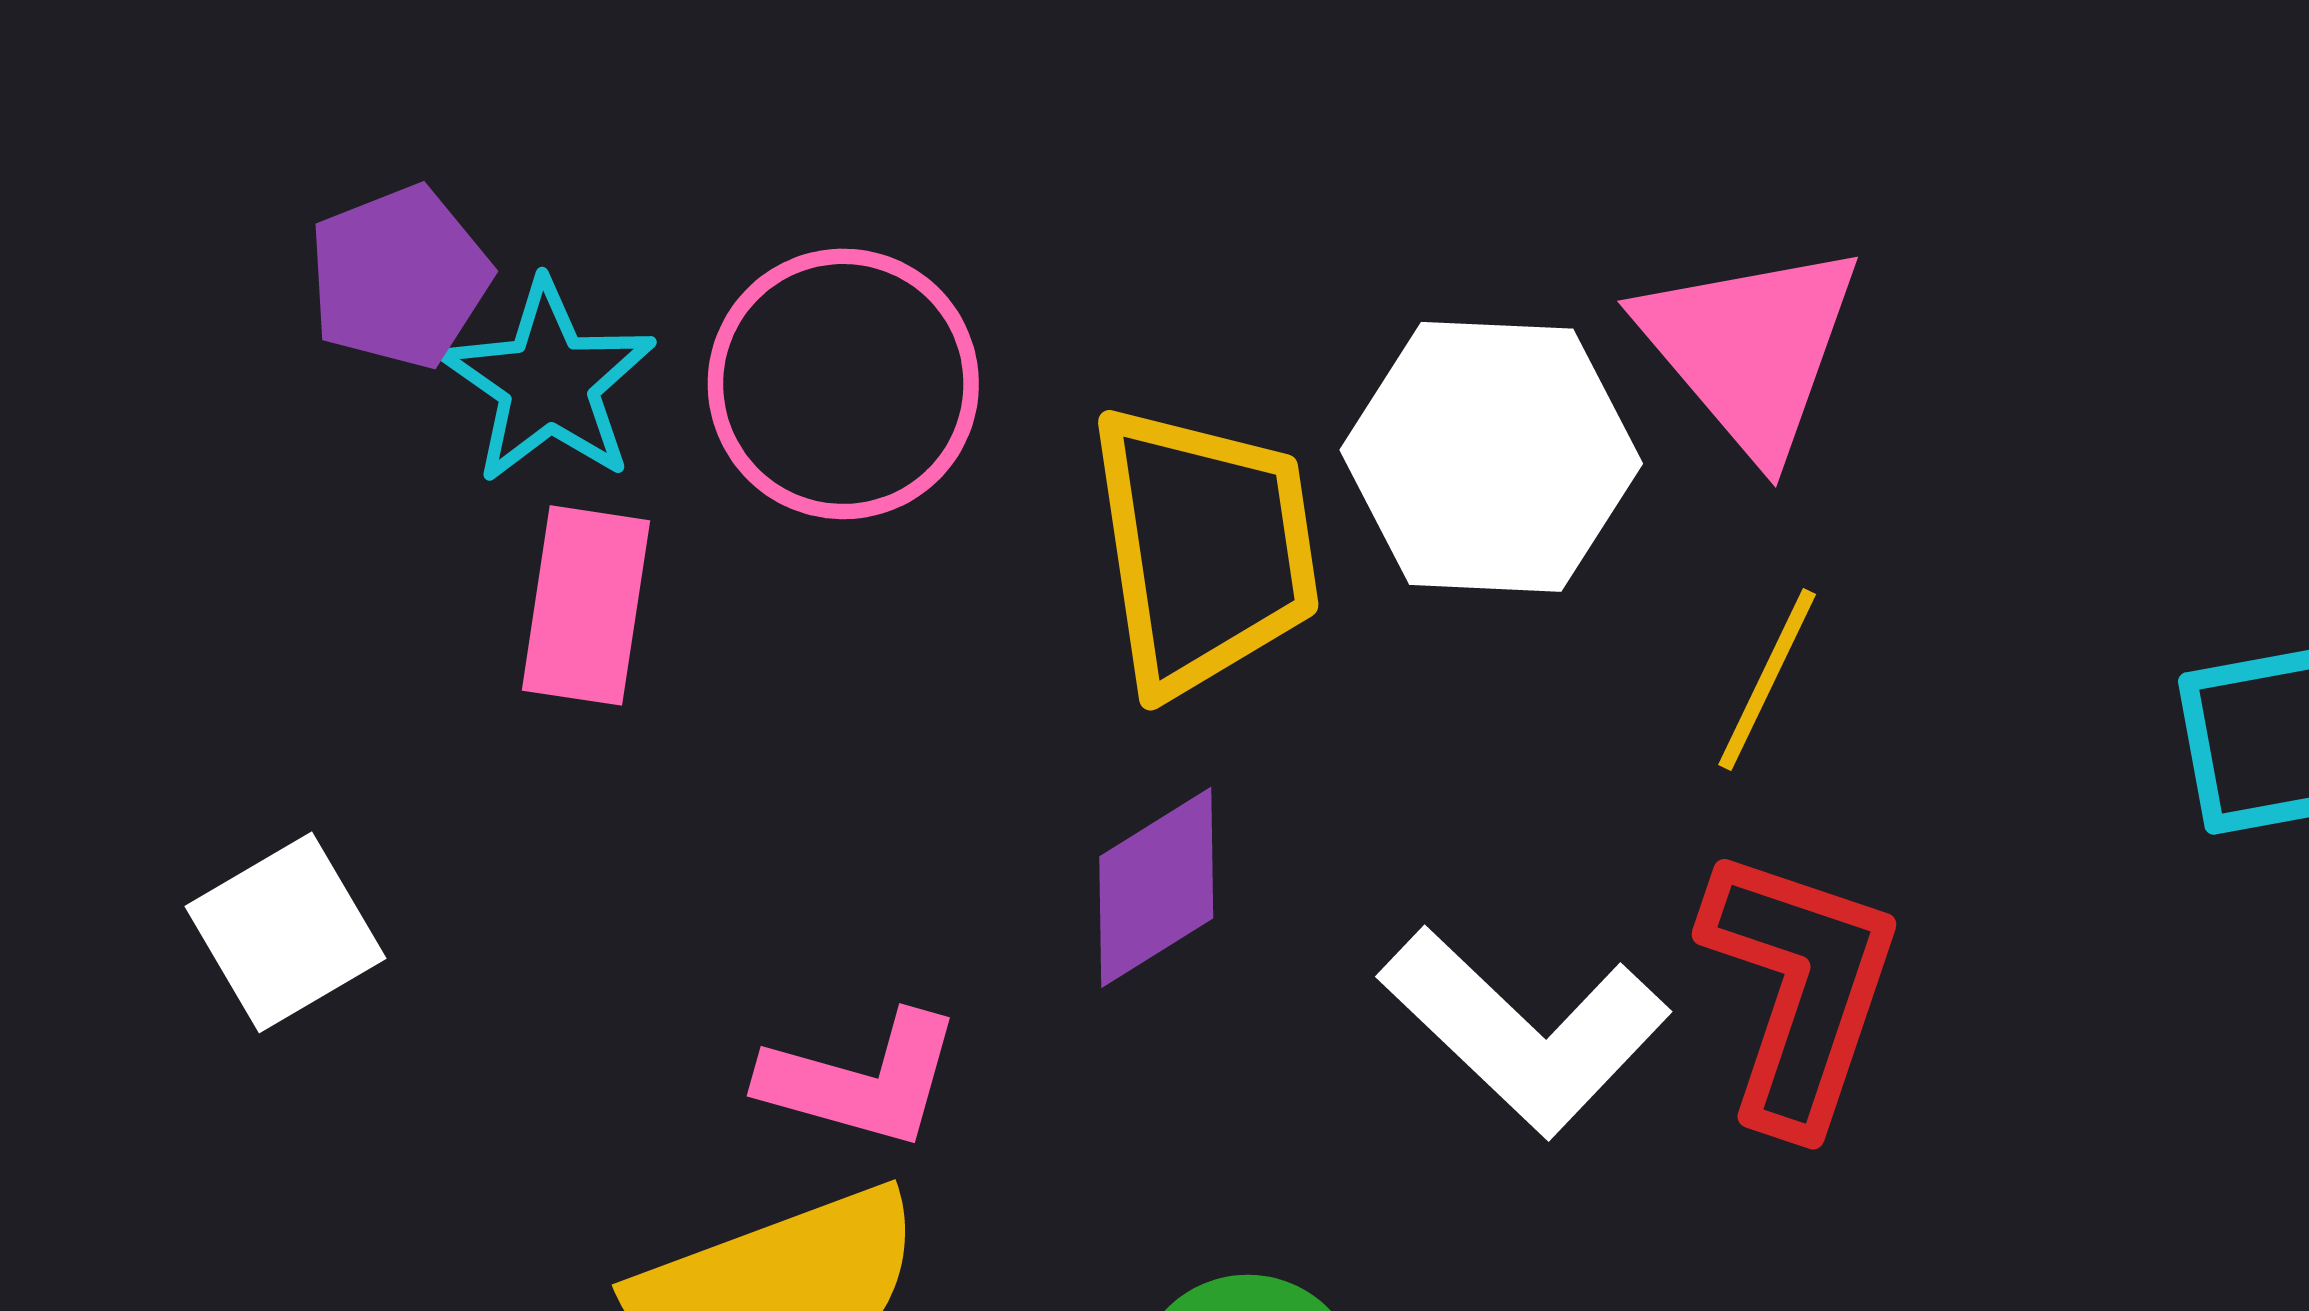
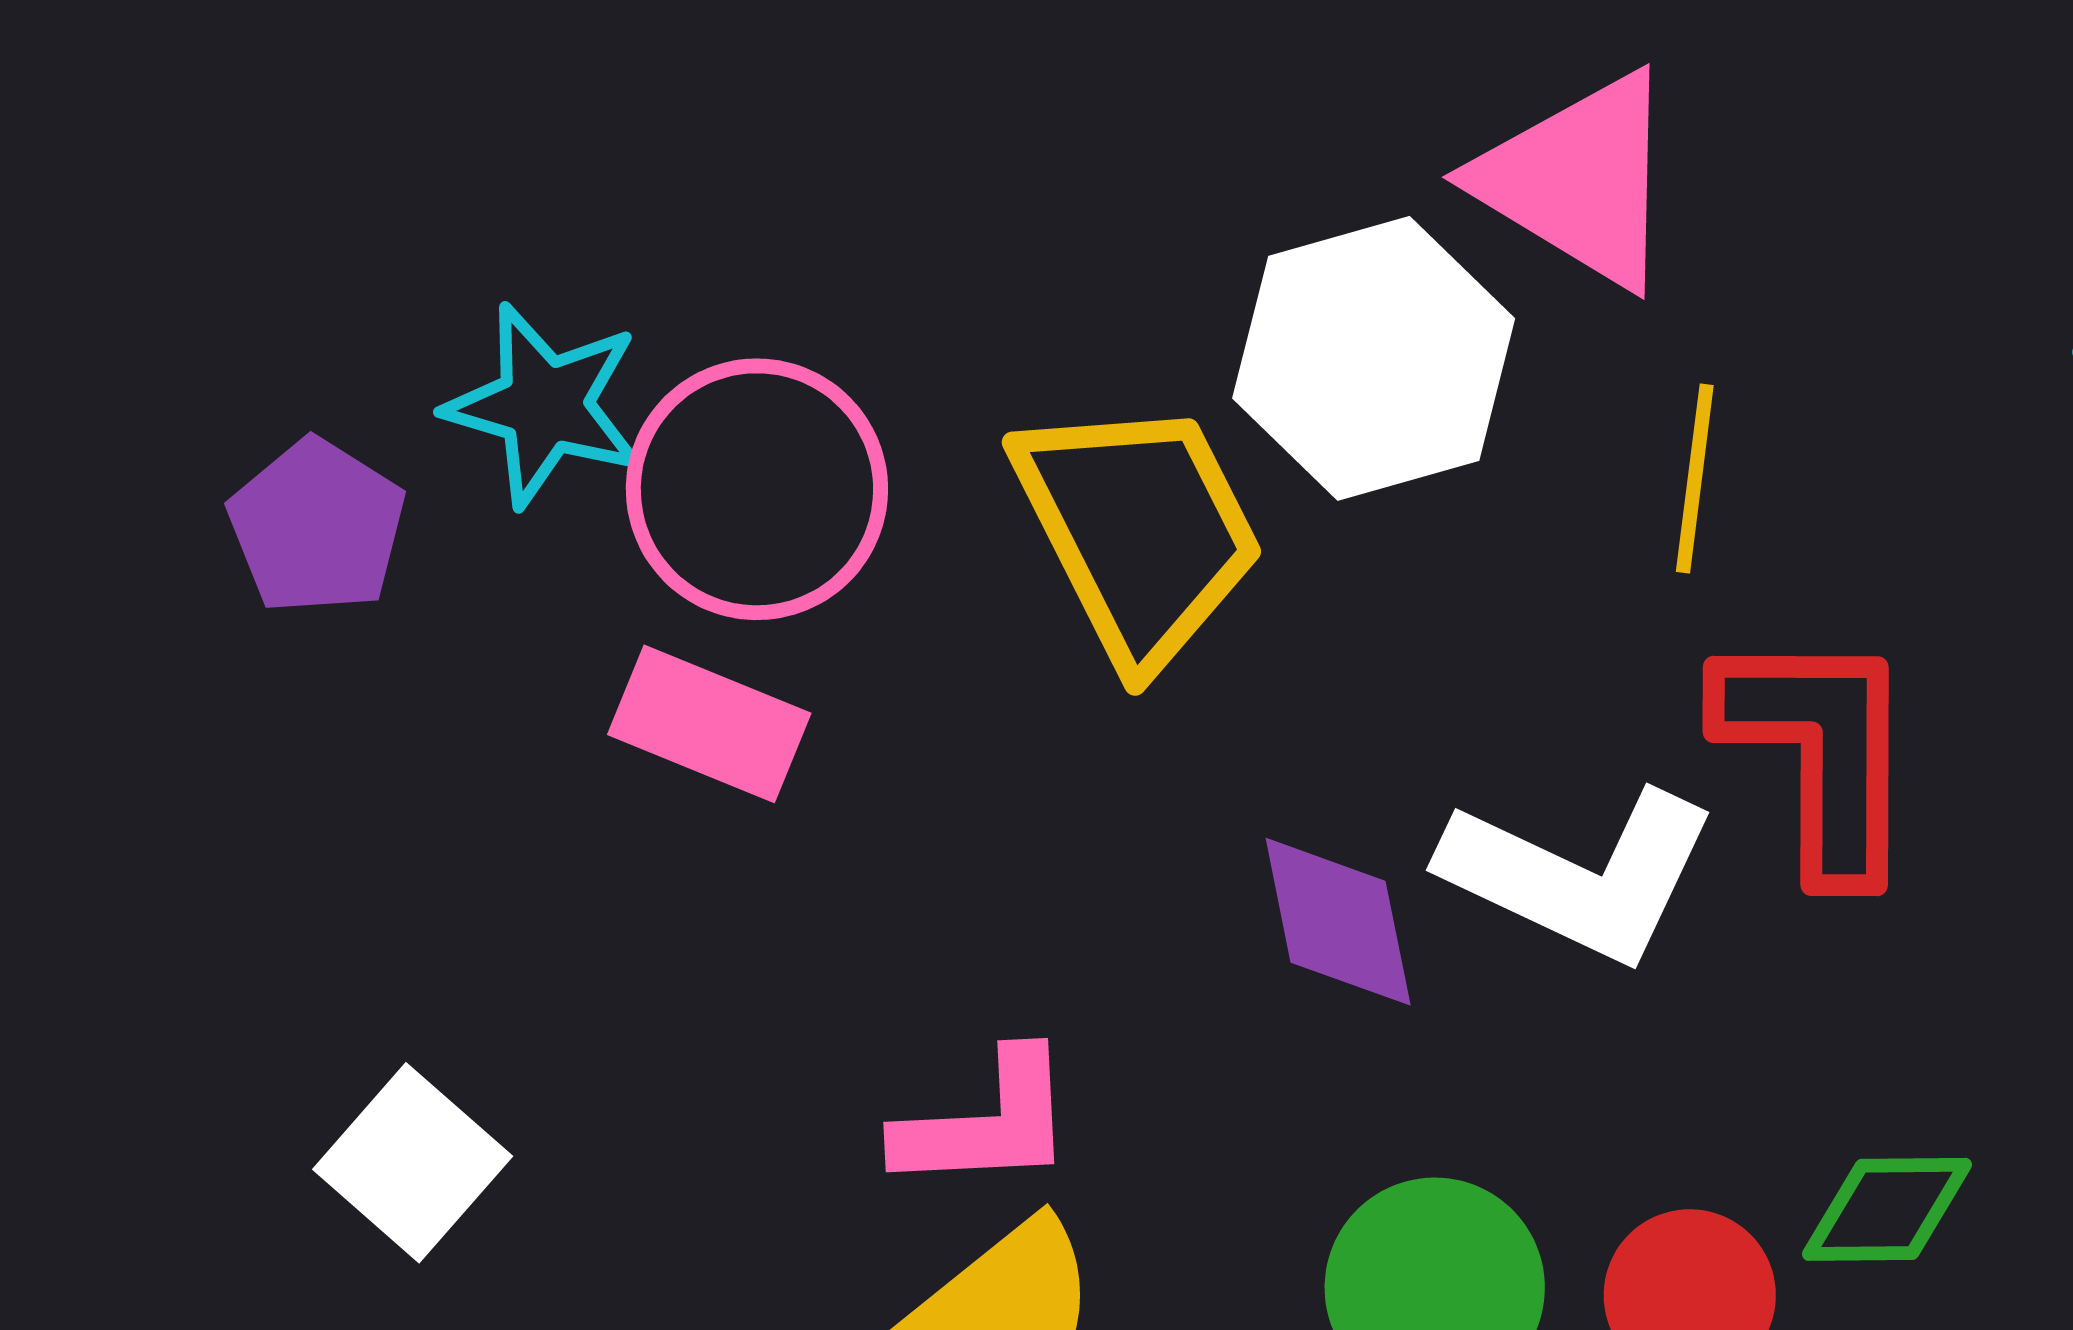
cyan star: (549, 382) -> (545, 405), moved
pink rectangle: (586, 605) -> (709, 724), moved, turned -58
purple diamond: (1156, 887) -> (1338, 922), moved, turned -51

